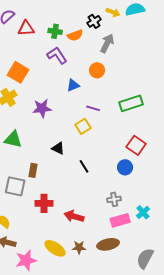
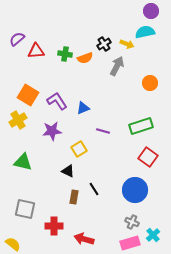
yellow arrow: (113, 12) -> (127, 44), moved
purple L-shape: (57, 55) -> (57, 101), moved
orange circle: (97, 70) -> (150, 83), moved
yellow square: (83, 126) -> (79, 149), moved
red square: (136, 145) -> (148, 157), moved
blue circle: (125, 167) -> (135, 190), size x1.6
brown rectangle: (33, 170) -> (74, 197), moved
gray cross: (114, 199) -> (132, 222), moved, turned 32

